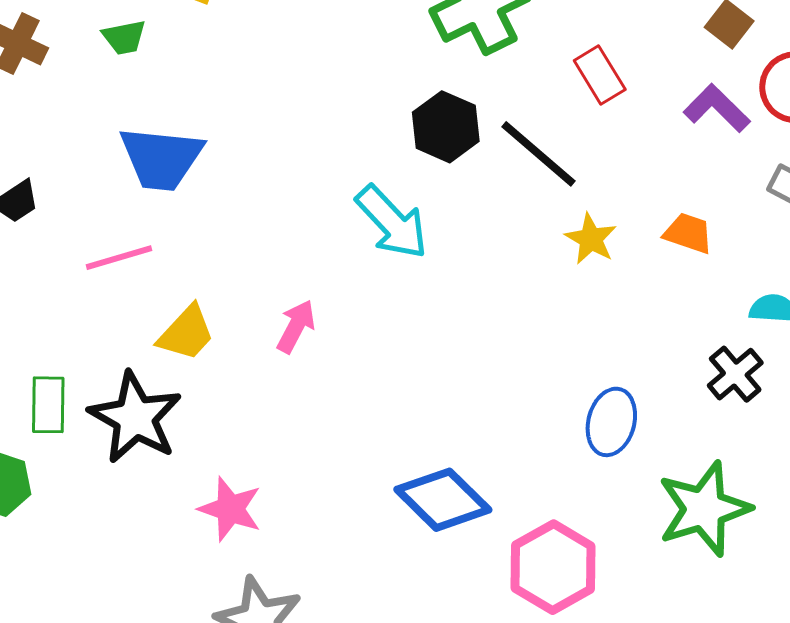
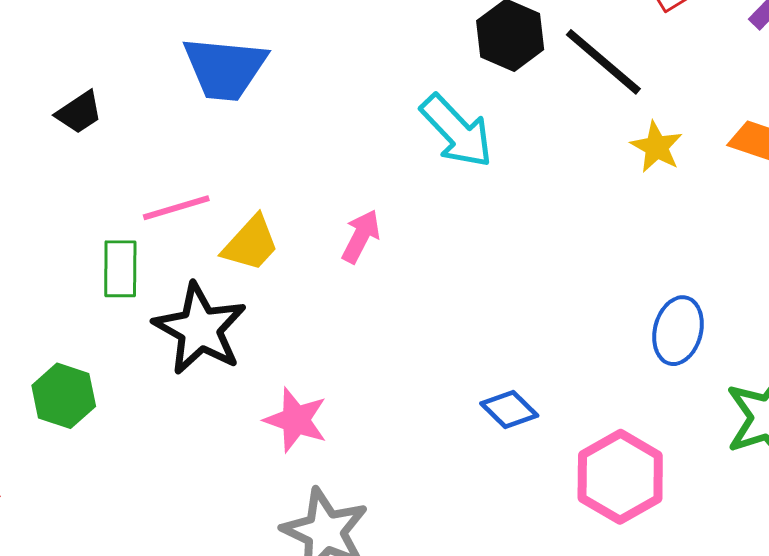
pink line: (119, 258) -> (176, 208), moved
green rectangle: (48, 405) -> (120, 269), moved
blue diamond: (443, 500) -> (509, 410), size x0.6

